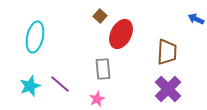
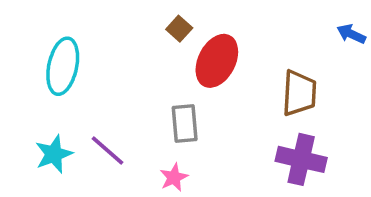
purple cross: (168, 89) -> (301, 159), turned -32

